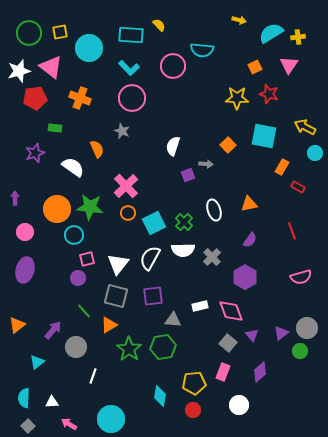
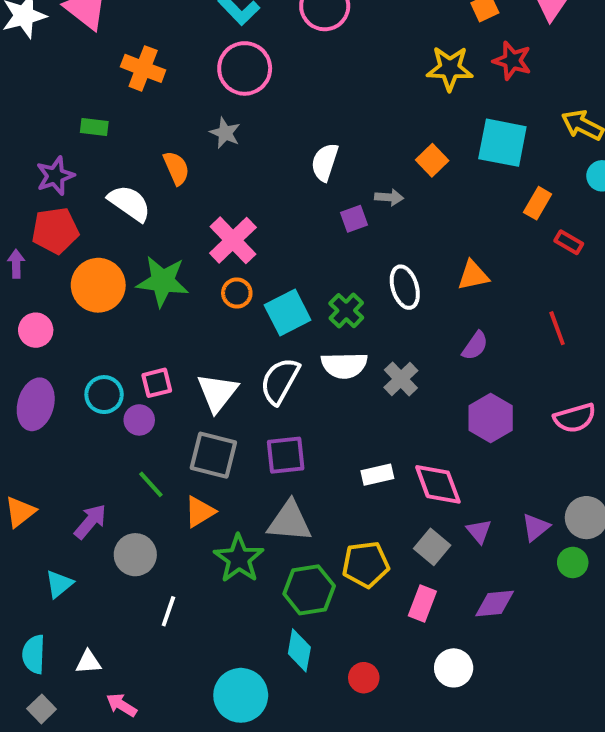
red pentagon: (35, 98) -> (55, 231), moved
cyan circle: (74, 235) -> (104, 395), moved
purple hexagon: (245, 277) -> (491, 418), moved
gray triangle: (173, 320) -> (290, 521), moved, size x1.4
green hexagon: (163, 347) -> (309, 590), moved
purple diamond: (260, 372) -> (495, 603), turned 35
yellow pentagon: (194, 383) -> (366, 564), moved
cyan circle: (111, 419) -> (241, 695), moved

